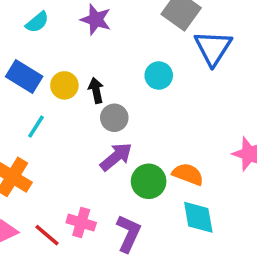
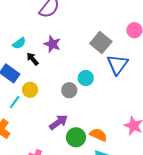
yellow circle: (64, 85) -> (30, 90), moved
black arrow: (96, 90) -> (33, 59), moved, turned -32
gray circle: (114, 118) -> (69, 90), moved

